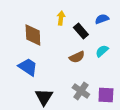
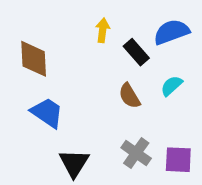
blue semicircle: (102, 19) -> (172, 32), size x1.5
brown diamond: (33, 35) -> (34, 59), moved
brown semicircle: (77, 57) -> (129, 96), turned 84

